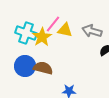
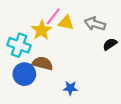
cyan cross: (26, 33) -> (19, 45), moved
blue circle: (25, 66) -> (24, 74), moved

